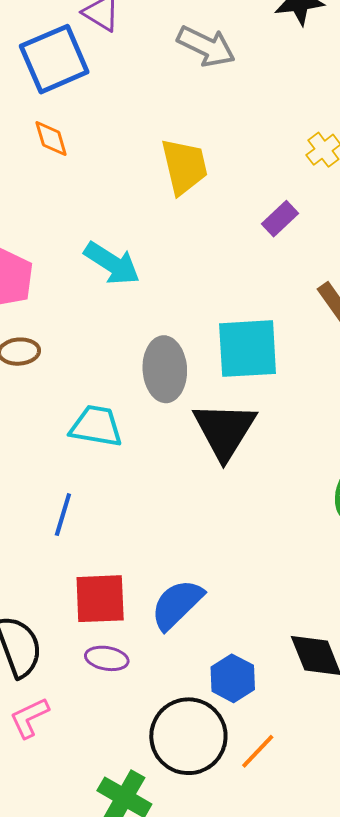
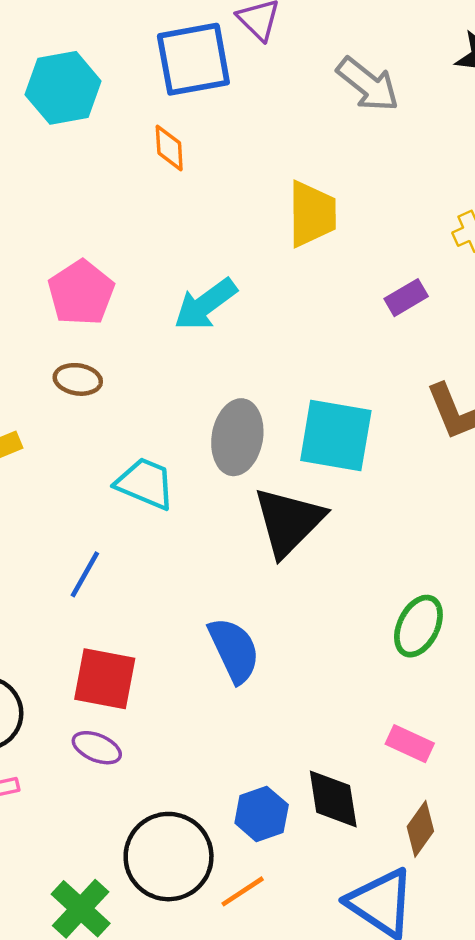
cyan arrow: (112, 263) -> (205, 304), turned 98
blue semicircle: (177, 604) -> (234, 650), moved, turned 96
blue hexagon: (233, 678) -> (262, 814), moved

